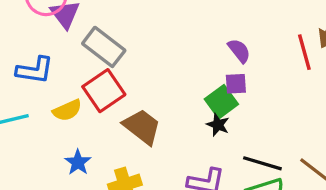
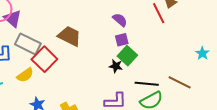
gray rectangle: (104, 47) -> (28, 44), moved
green square: (221, 102) -> (127, 56), moved
brown trapezoid: (142, 127) -> (70, 36), moved

